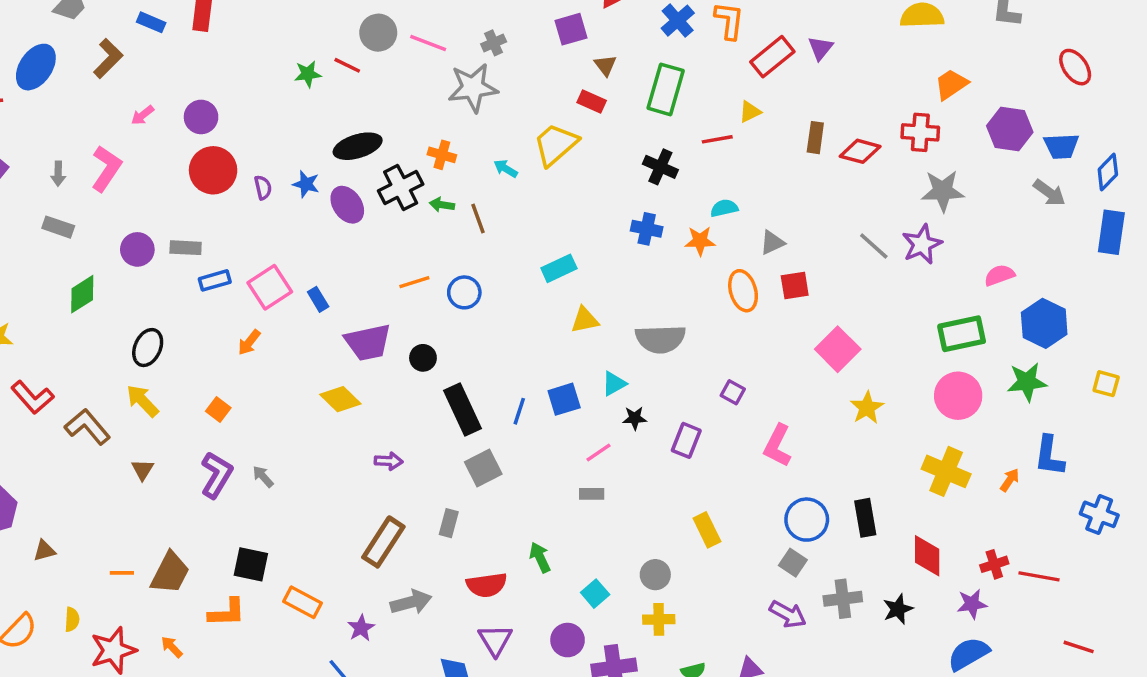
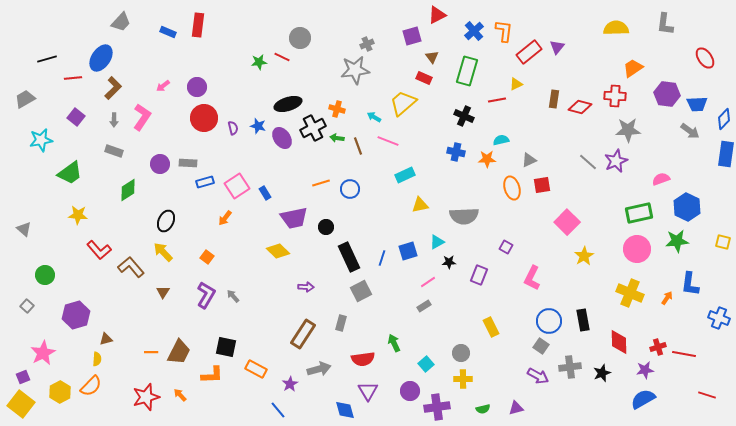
pink line: (428, 43) -> (388, 141), moved
brown L-shape: (108, 58) -> (113, 88), moved
gray rectangle: (592, 494) -> (424, 306), turned -32
yellow semicircle: (72, 619) -> (97, 359), moved

